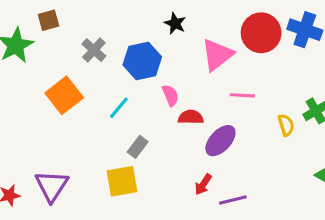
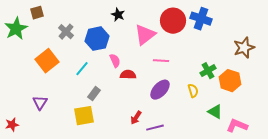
yellow semicircle: (286, 125) -> (193, 91), moved
purple ellipse: (220, 141) -> (160, 90), moved
purple triangle: (52, 186) -> (40, 103), moved, size x0.7

